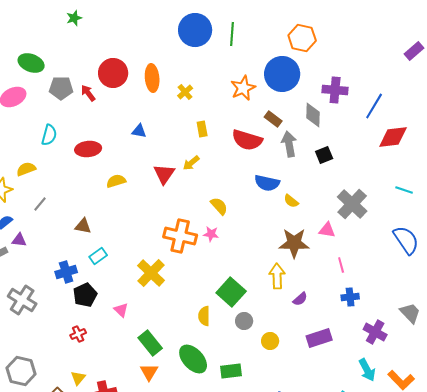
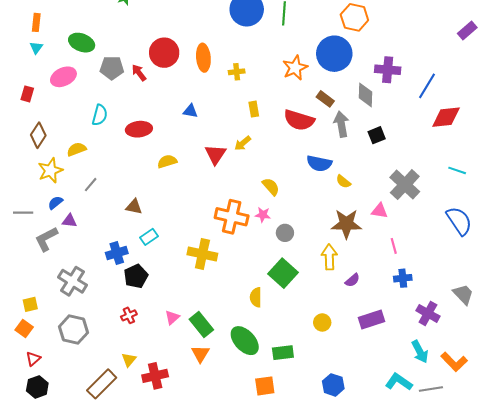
yellow cross: (185, 92) -> (237, 72), turned 35
yellow cross: (151, 273) -> (202, 254), turned -32
pink triangle: (121, 310) -> (172, 317), moved, turned 35
gray circle: (244, 321) -> (285, 233), moved
gray hexagon: (21, 371) -> (74, 330), moved

